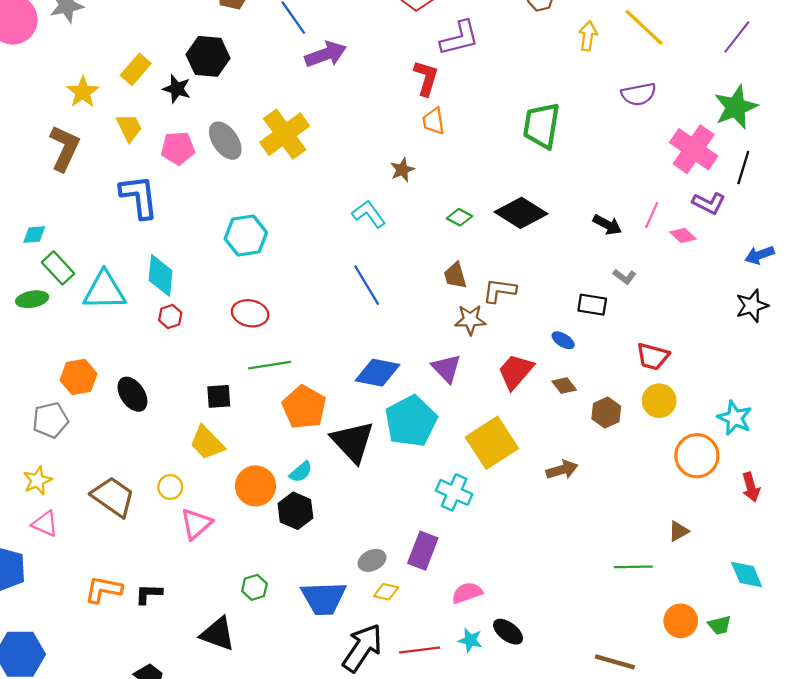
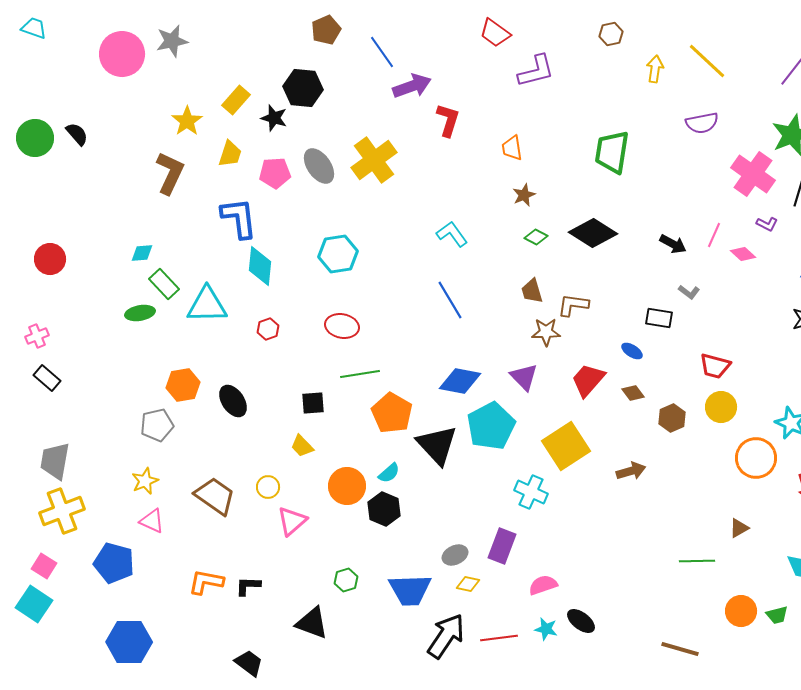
red L-shape: (426, 78) -> (448, 120), moved
yellow trapezoid: (129, 128) -> (230, 154), turned 44
brown star: (402, 170) -> (524, 195), moved
purple L-shape: (709, 203) -> (767, 224), size x0.7
cyan diamond: (161, 275) -> (260, 266), moved
yellow trapezoid: (207, 443) -> (302, 446), size x0.7

